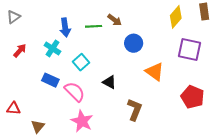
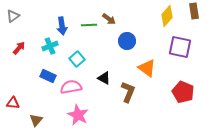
cyan cross: (52, 48) -> (50, 46), turned 35
pink semicircle: (75, 92) -> (71, 87), turned -55
brown L-shape: (135, 110) -> (128, 92), moved

